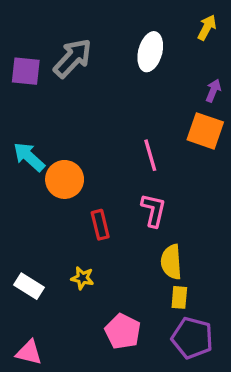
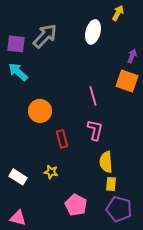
yellow arrow: (207, 27) -> (118, 13), moved
cyan arrow: (29, 157) -> (18, 72), moved

